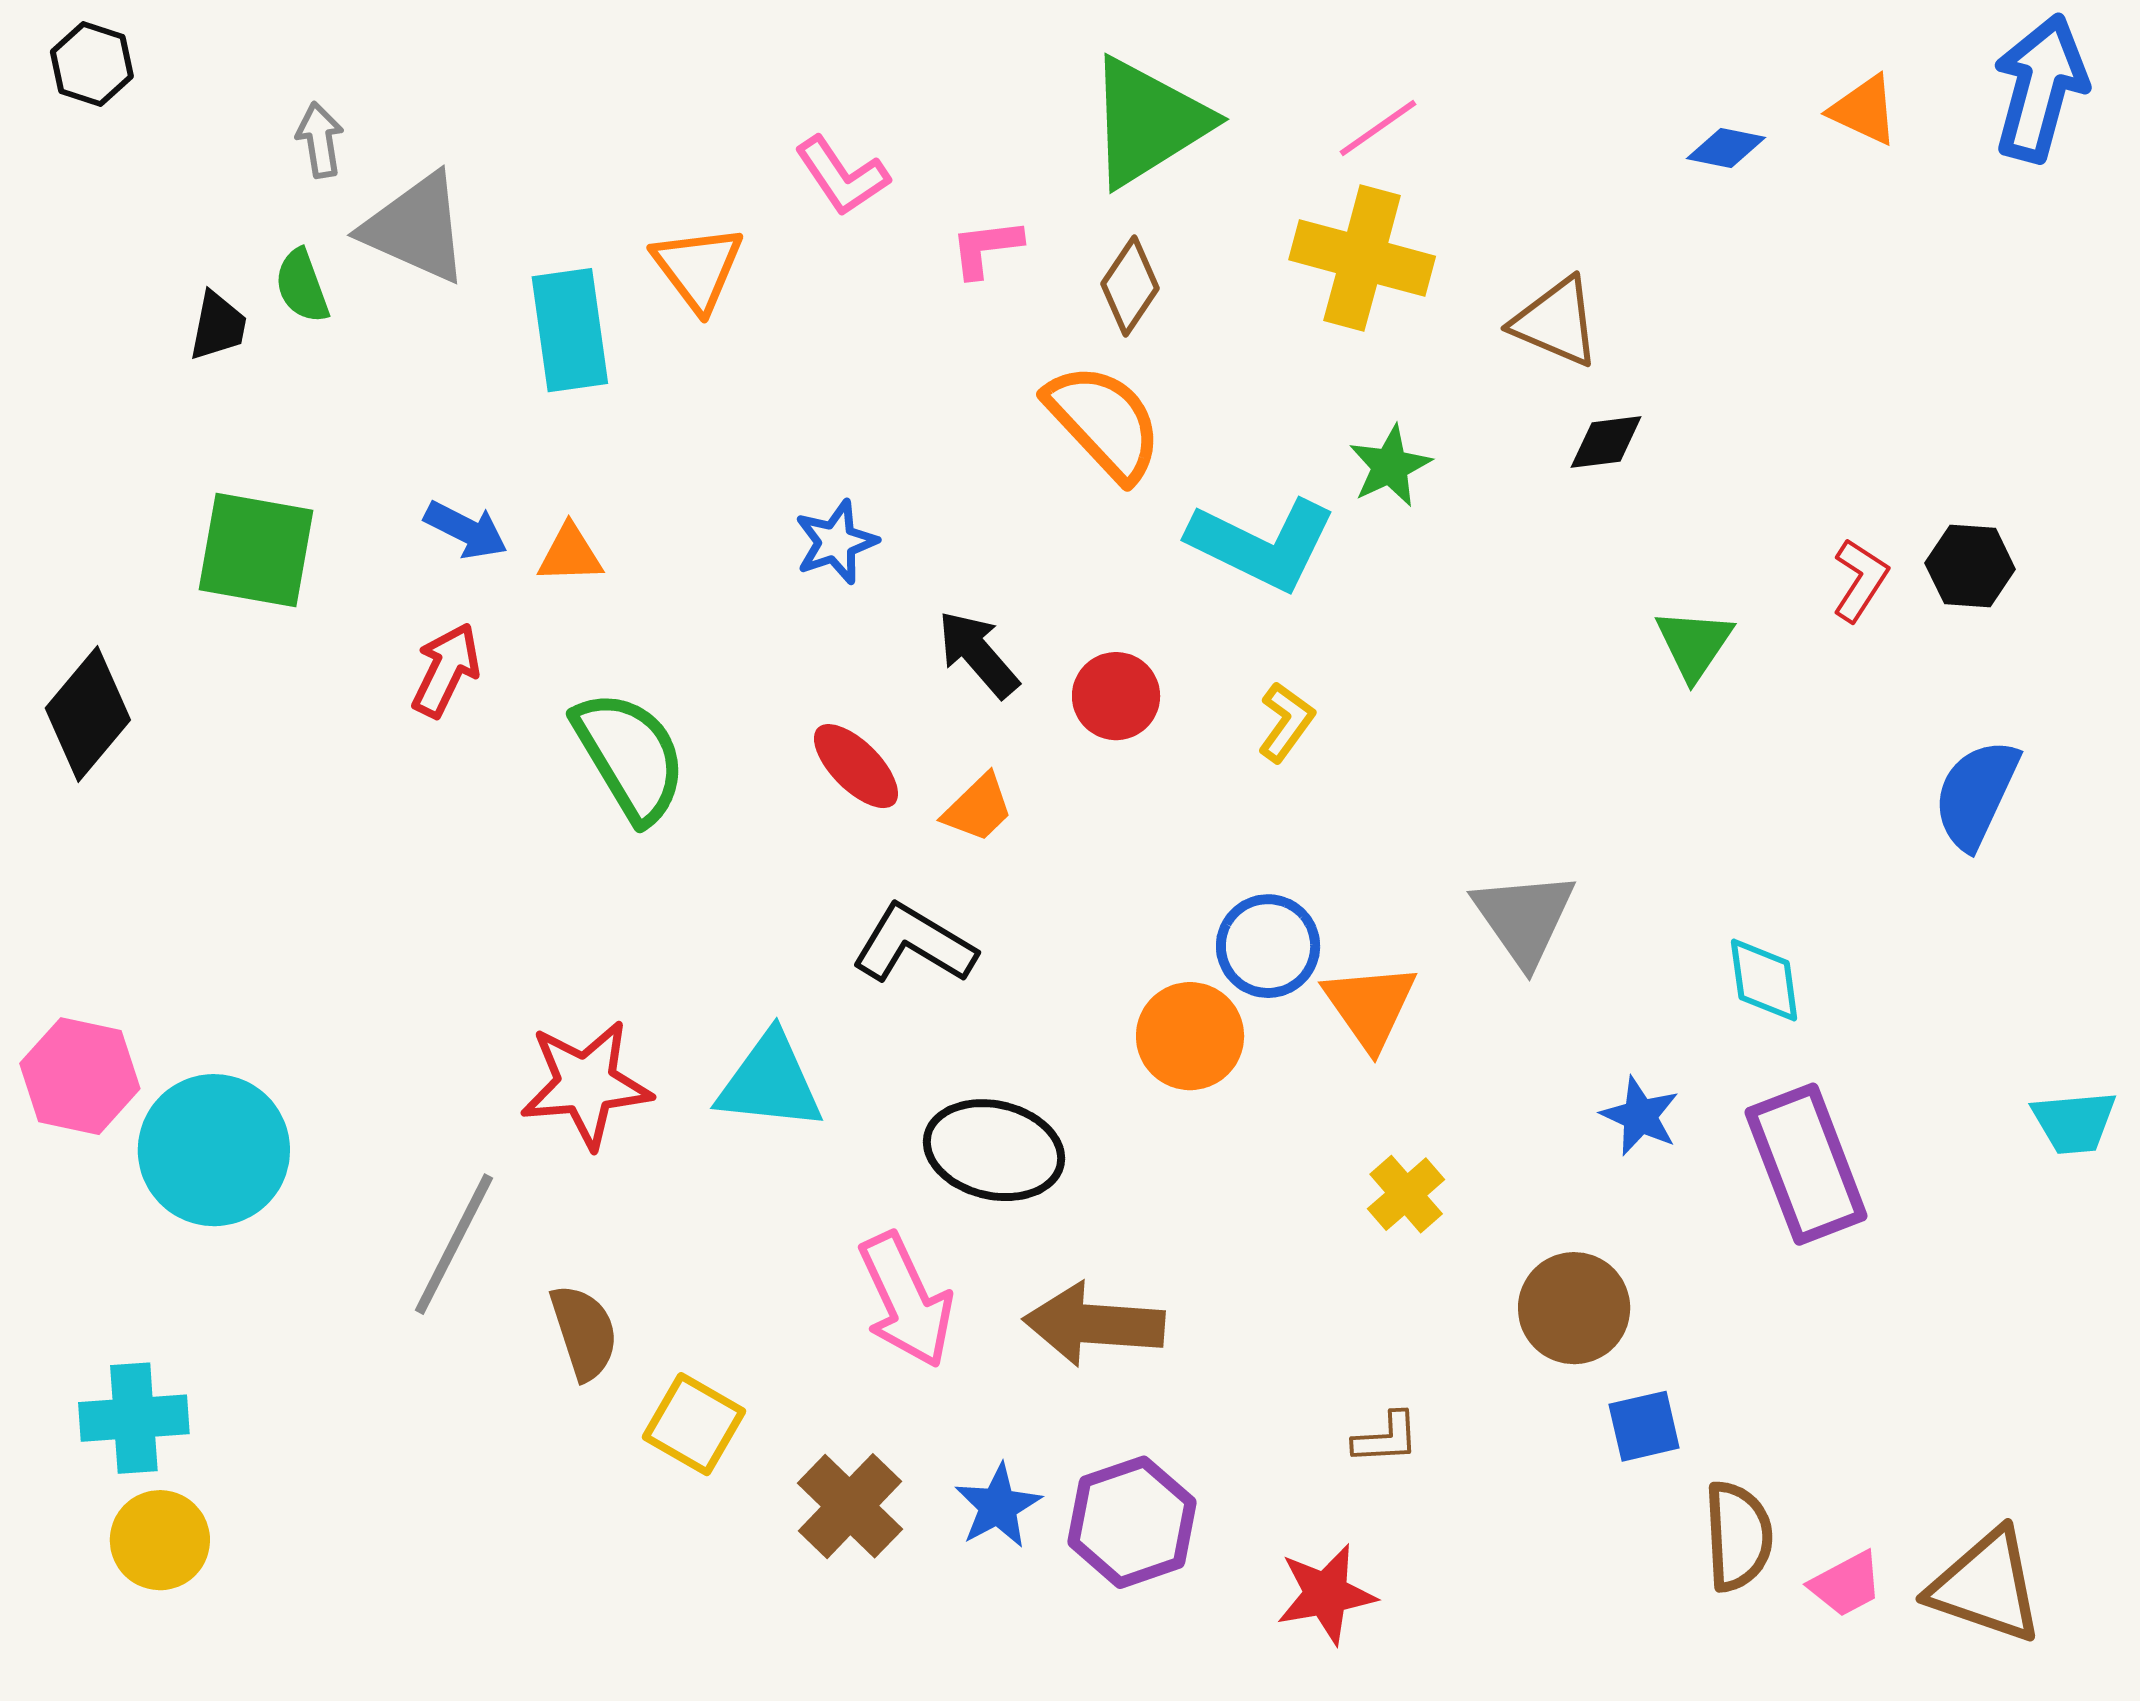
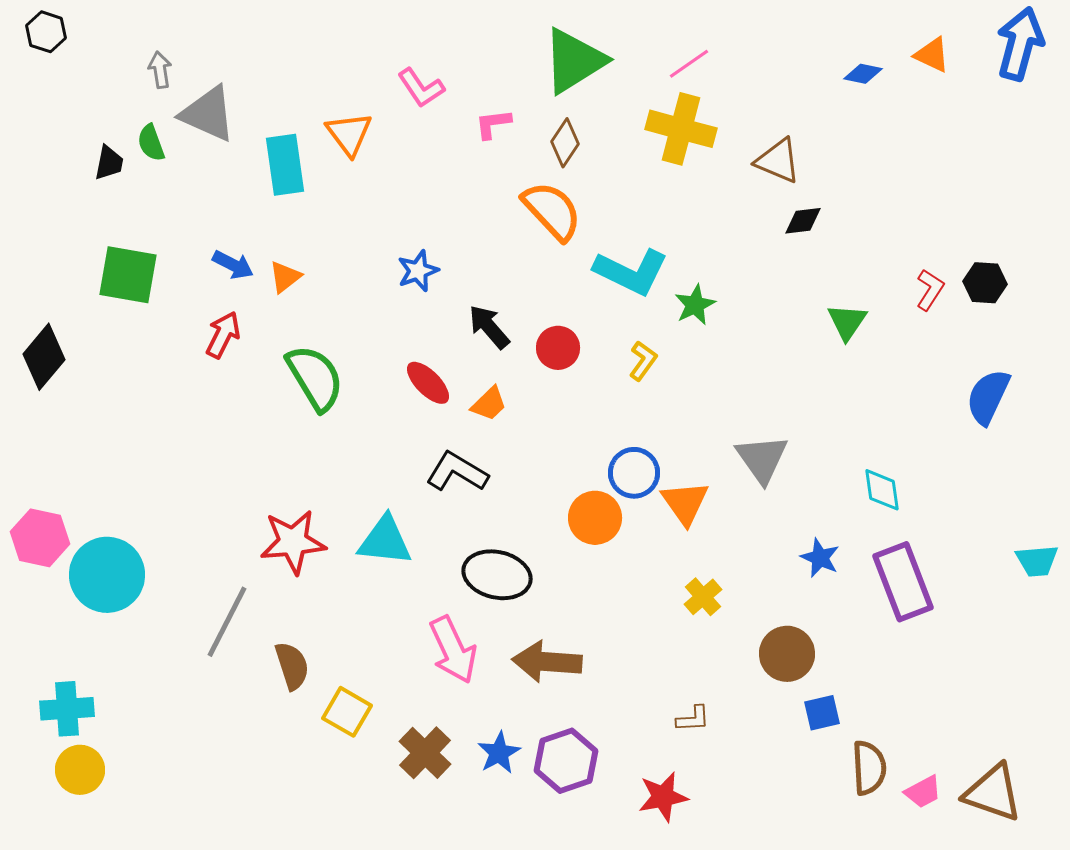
green star: (1390, 466) -> (695, 305), moved
orange triangle: (570, 554) -> (285, 277), turned -36

